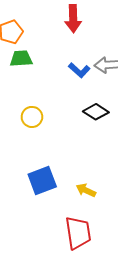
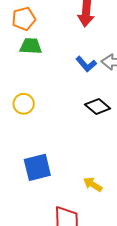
yellow circle: (32, 117) -> (24, 104), moved
yellow arrow: (86, 190) -> (93, 184), moved

